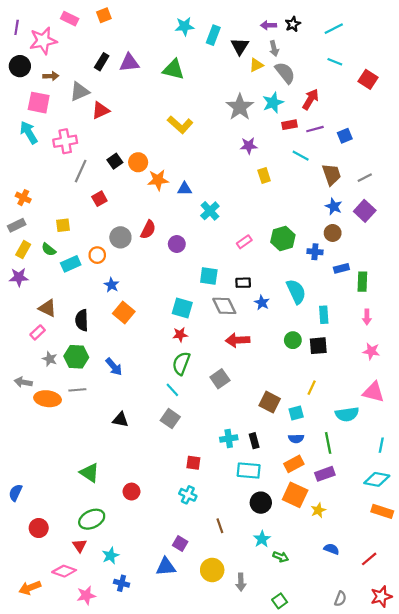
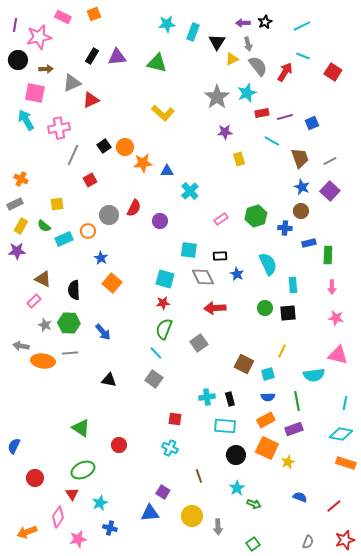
red arrow: (311, 99) -> (285, 72), moved
pink diamond: (64, 571) -> (58, 517), turned -75

